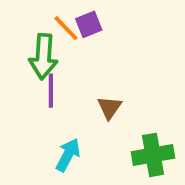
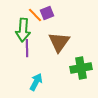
brown triangle: (110, 108) -> (59, 42), moved, size x1.6
green cross: (153, 155) -> (81, 68), moved

